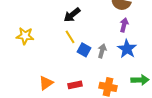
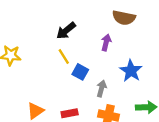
purple arrow: (124, 25) -> (106, 42), moved
gray arrow: (102, 51) -> (101, 88), moved

